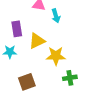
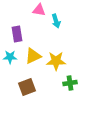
yellow triangle: (37, 41) -> (33, 56), moved

